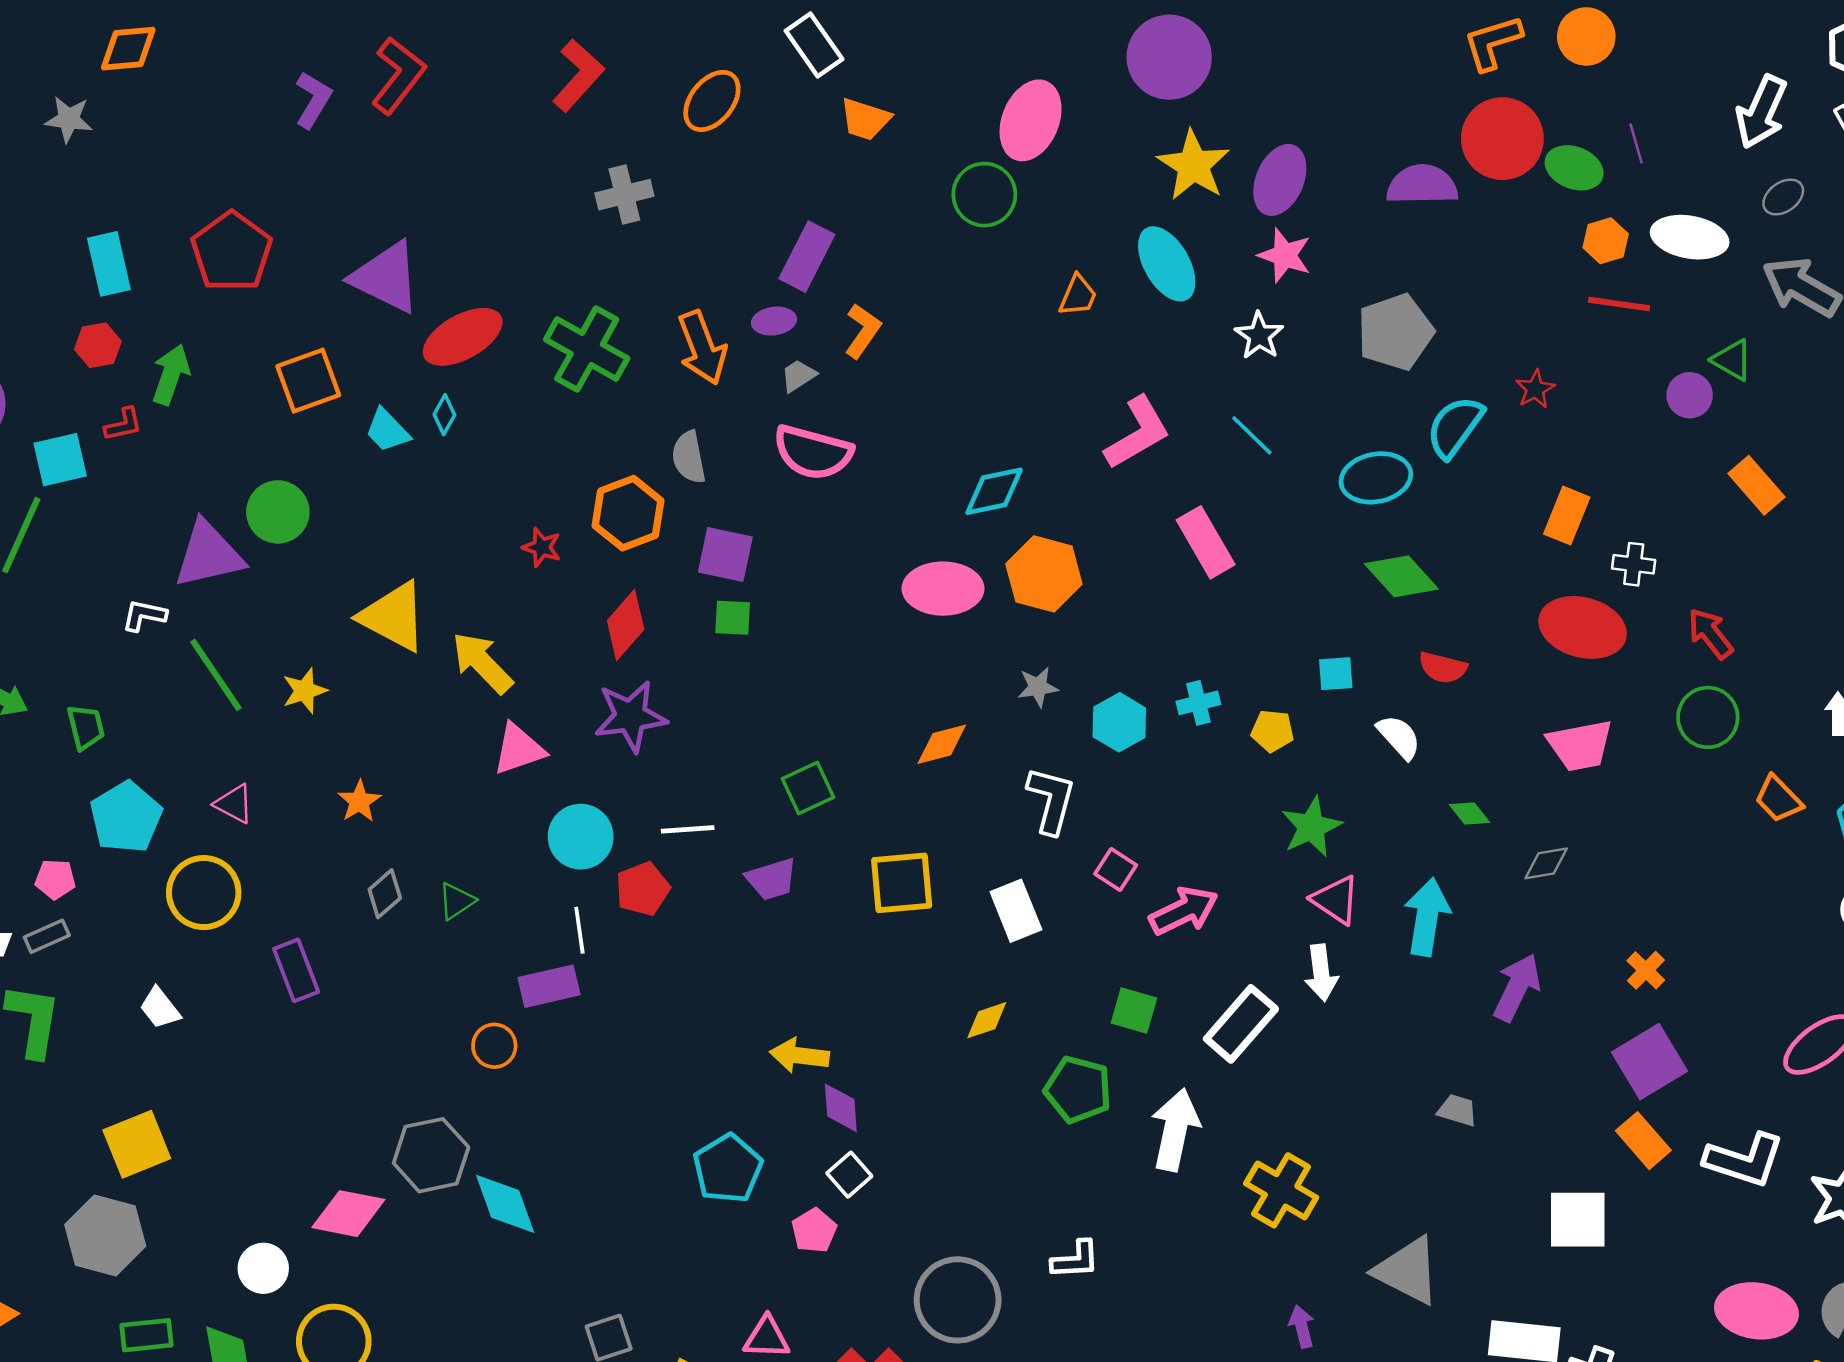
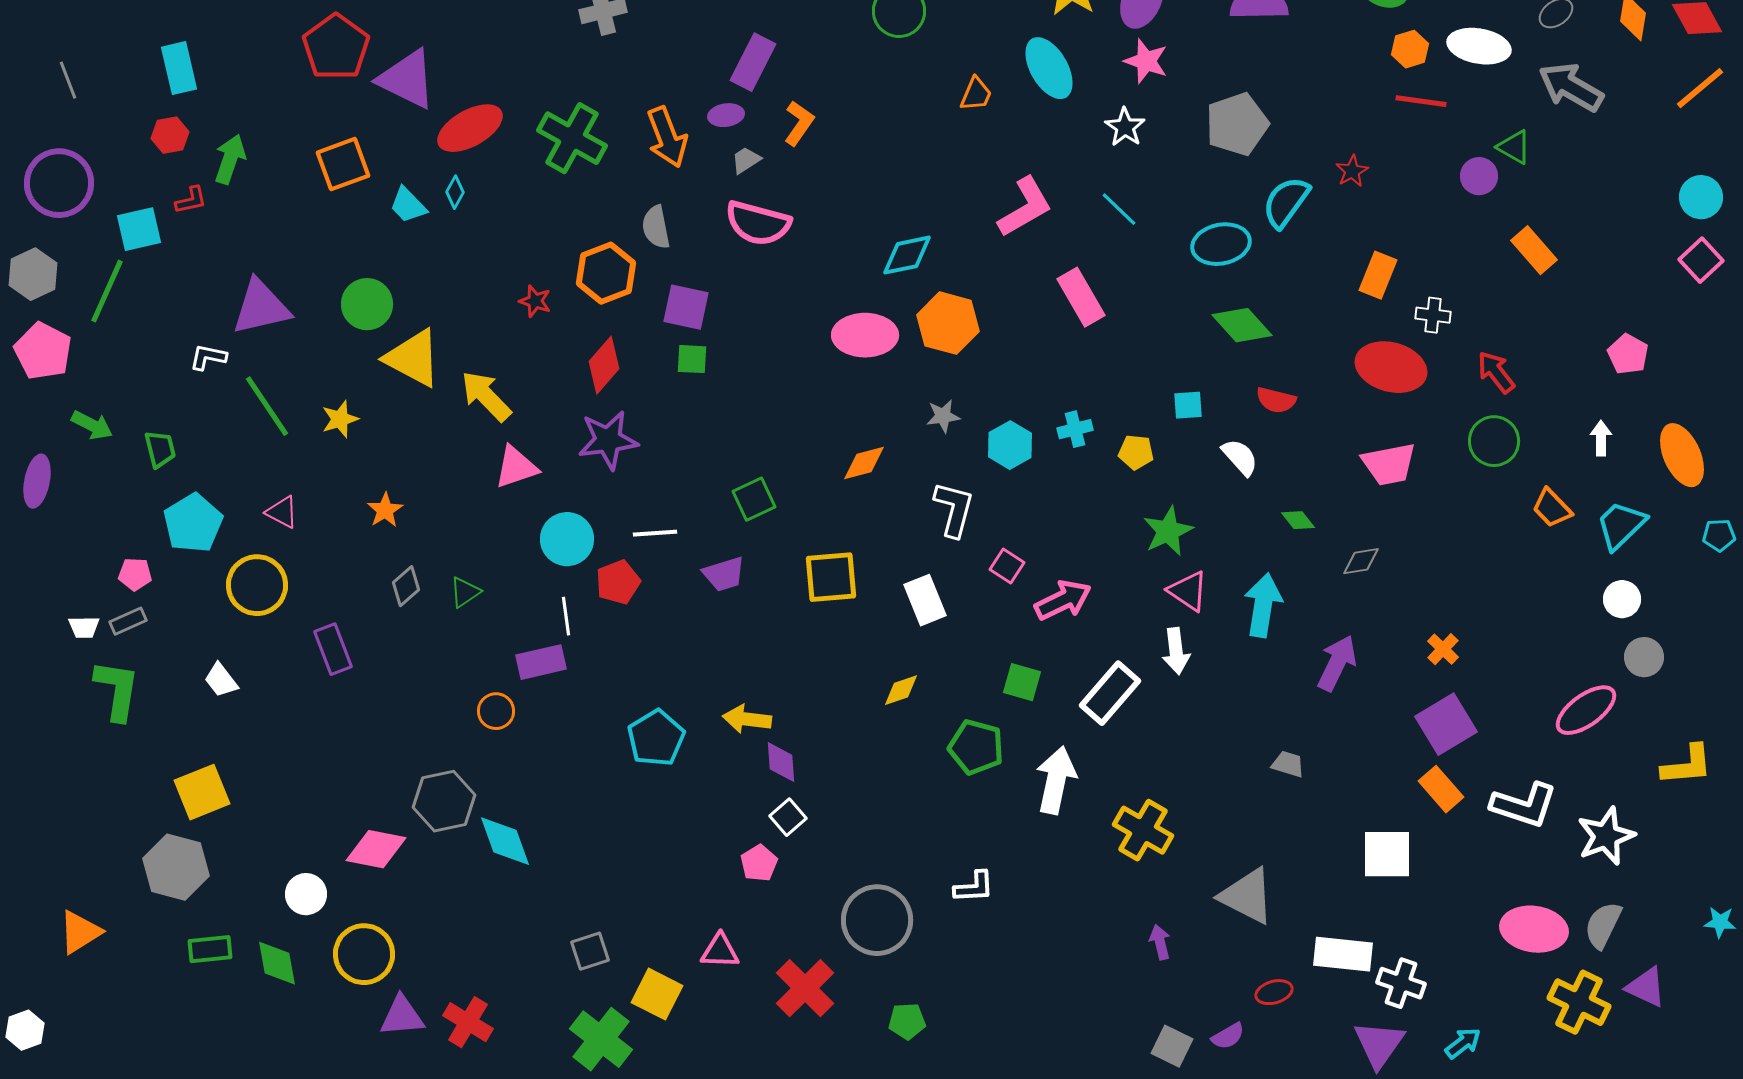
red pentagon: (232, 252) -> (336, 47), moved
green circle: (278, 512) -> (367, 304), moved
cyan pentagon: (728, 1169) -> (656, 738), moved

